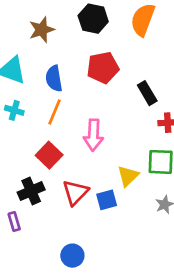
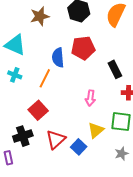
blue semicircle: (54, 79) -> (58, 58), moved
pink arrow: (93, 135) -> (90, 98), moved, size x0.7
blue square: (107, 200) -> (79, 147), turned -35

